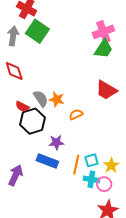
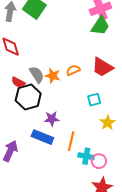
orange semicircle: (76, 114) -> (73, 70), moved
cyan square: (91, 160) -> (94, 100), moved
yellow star: (111, 165) -> (108, 123), moved

